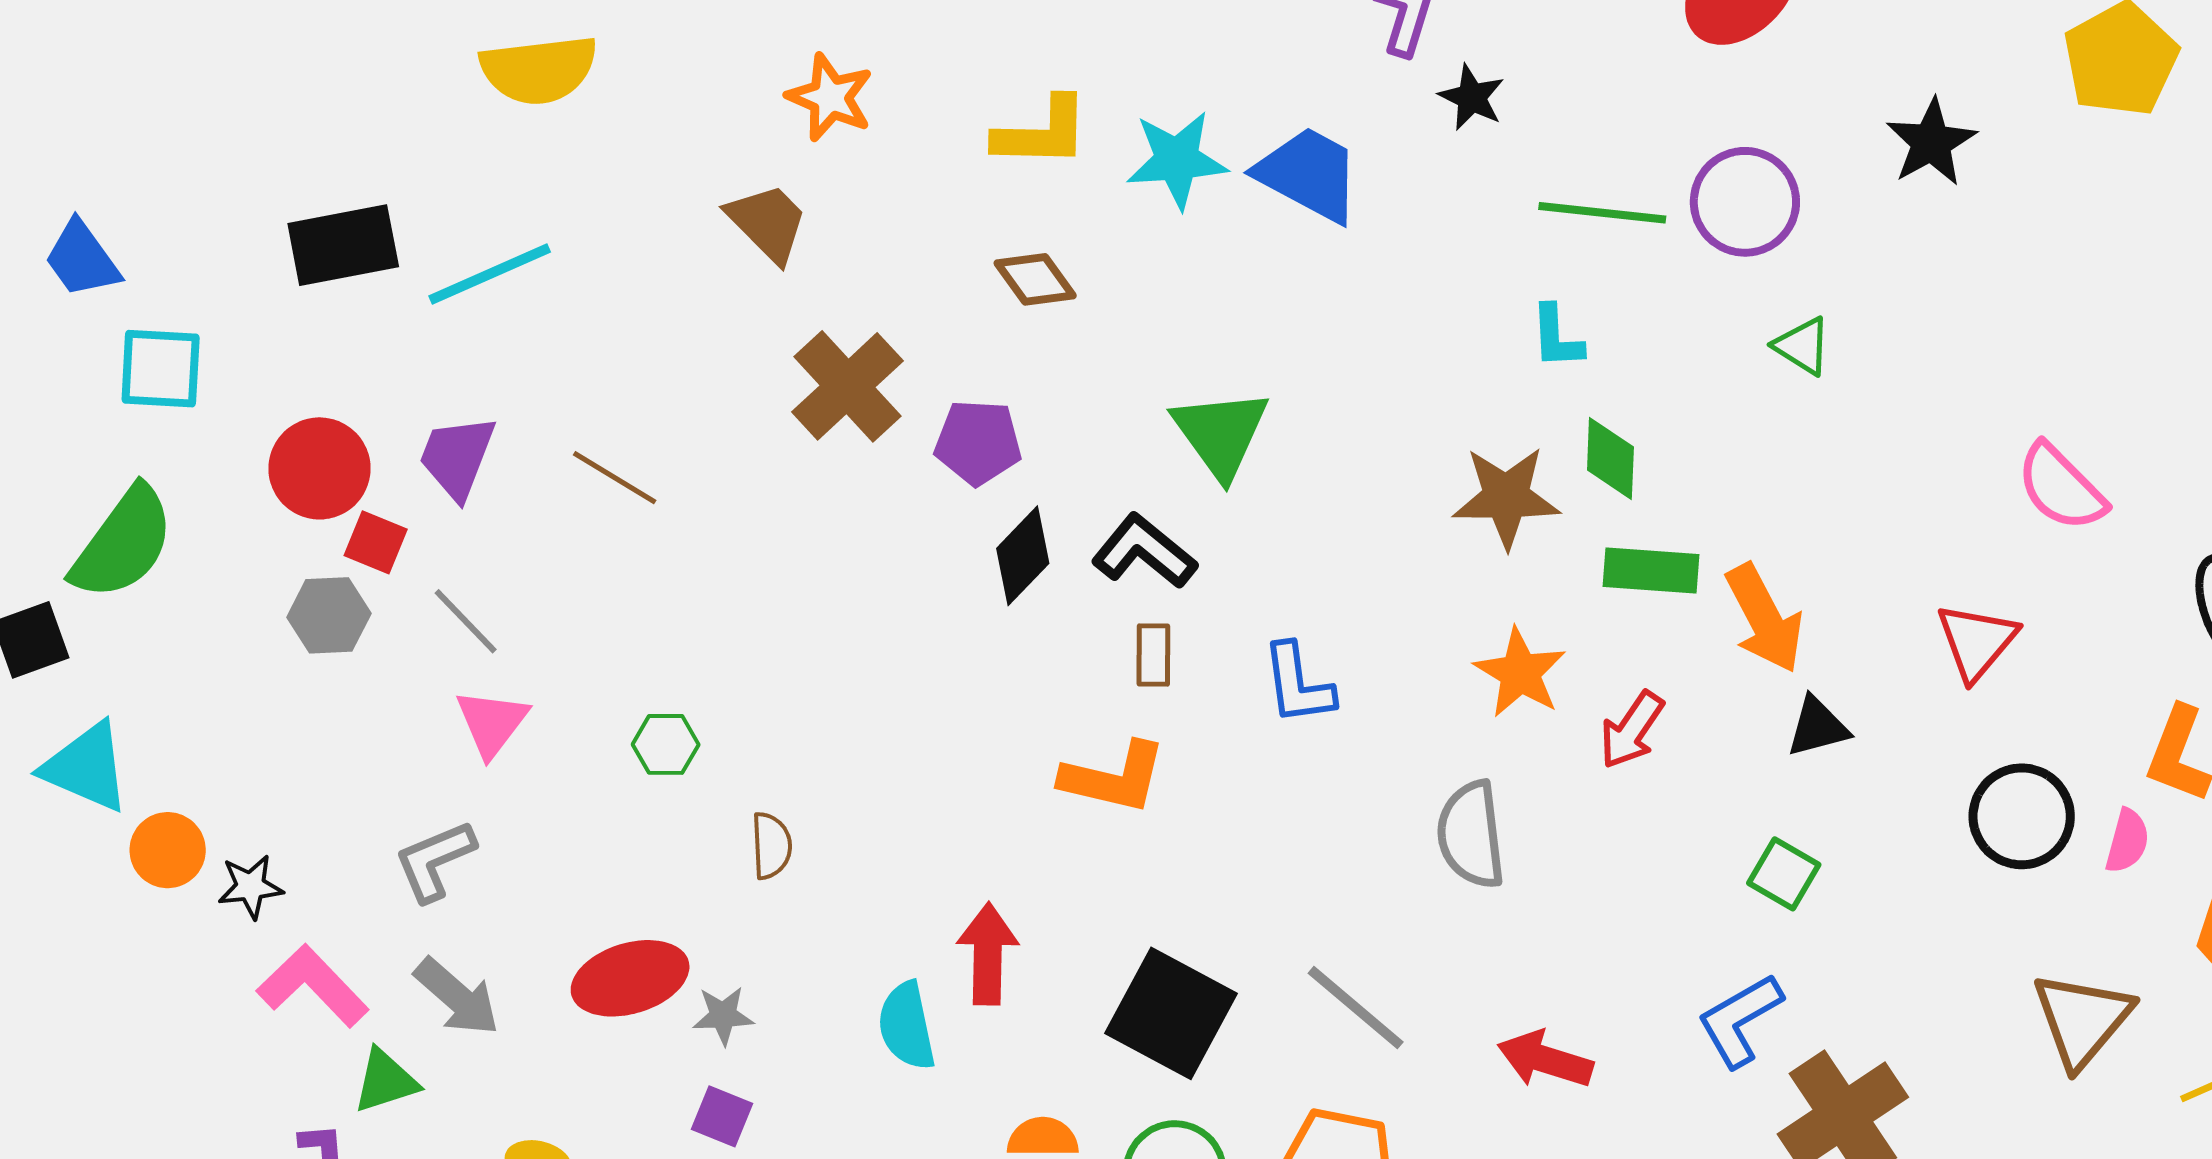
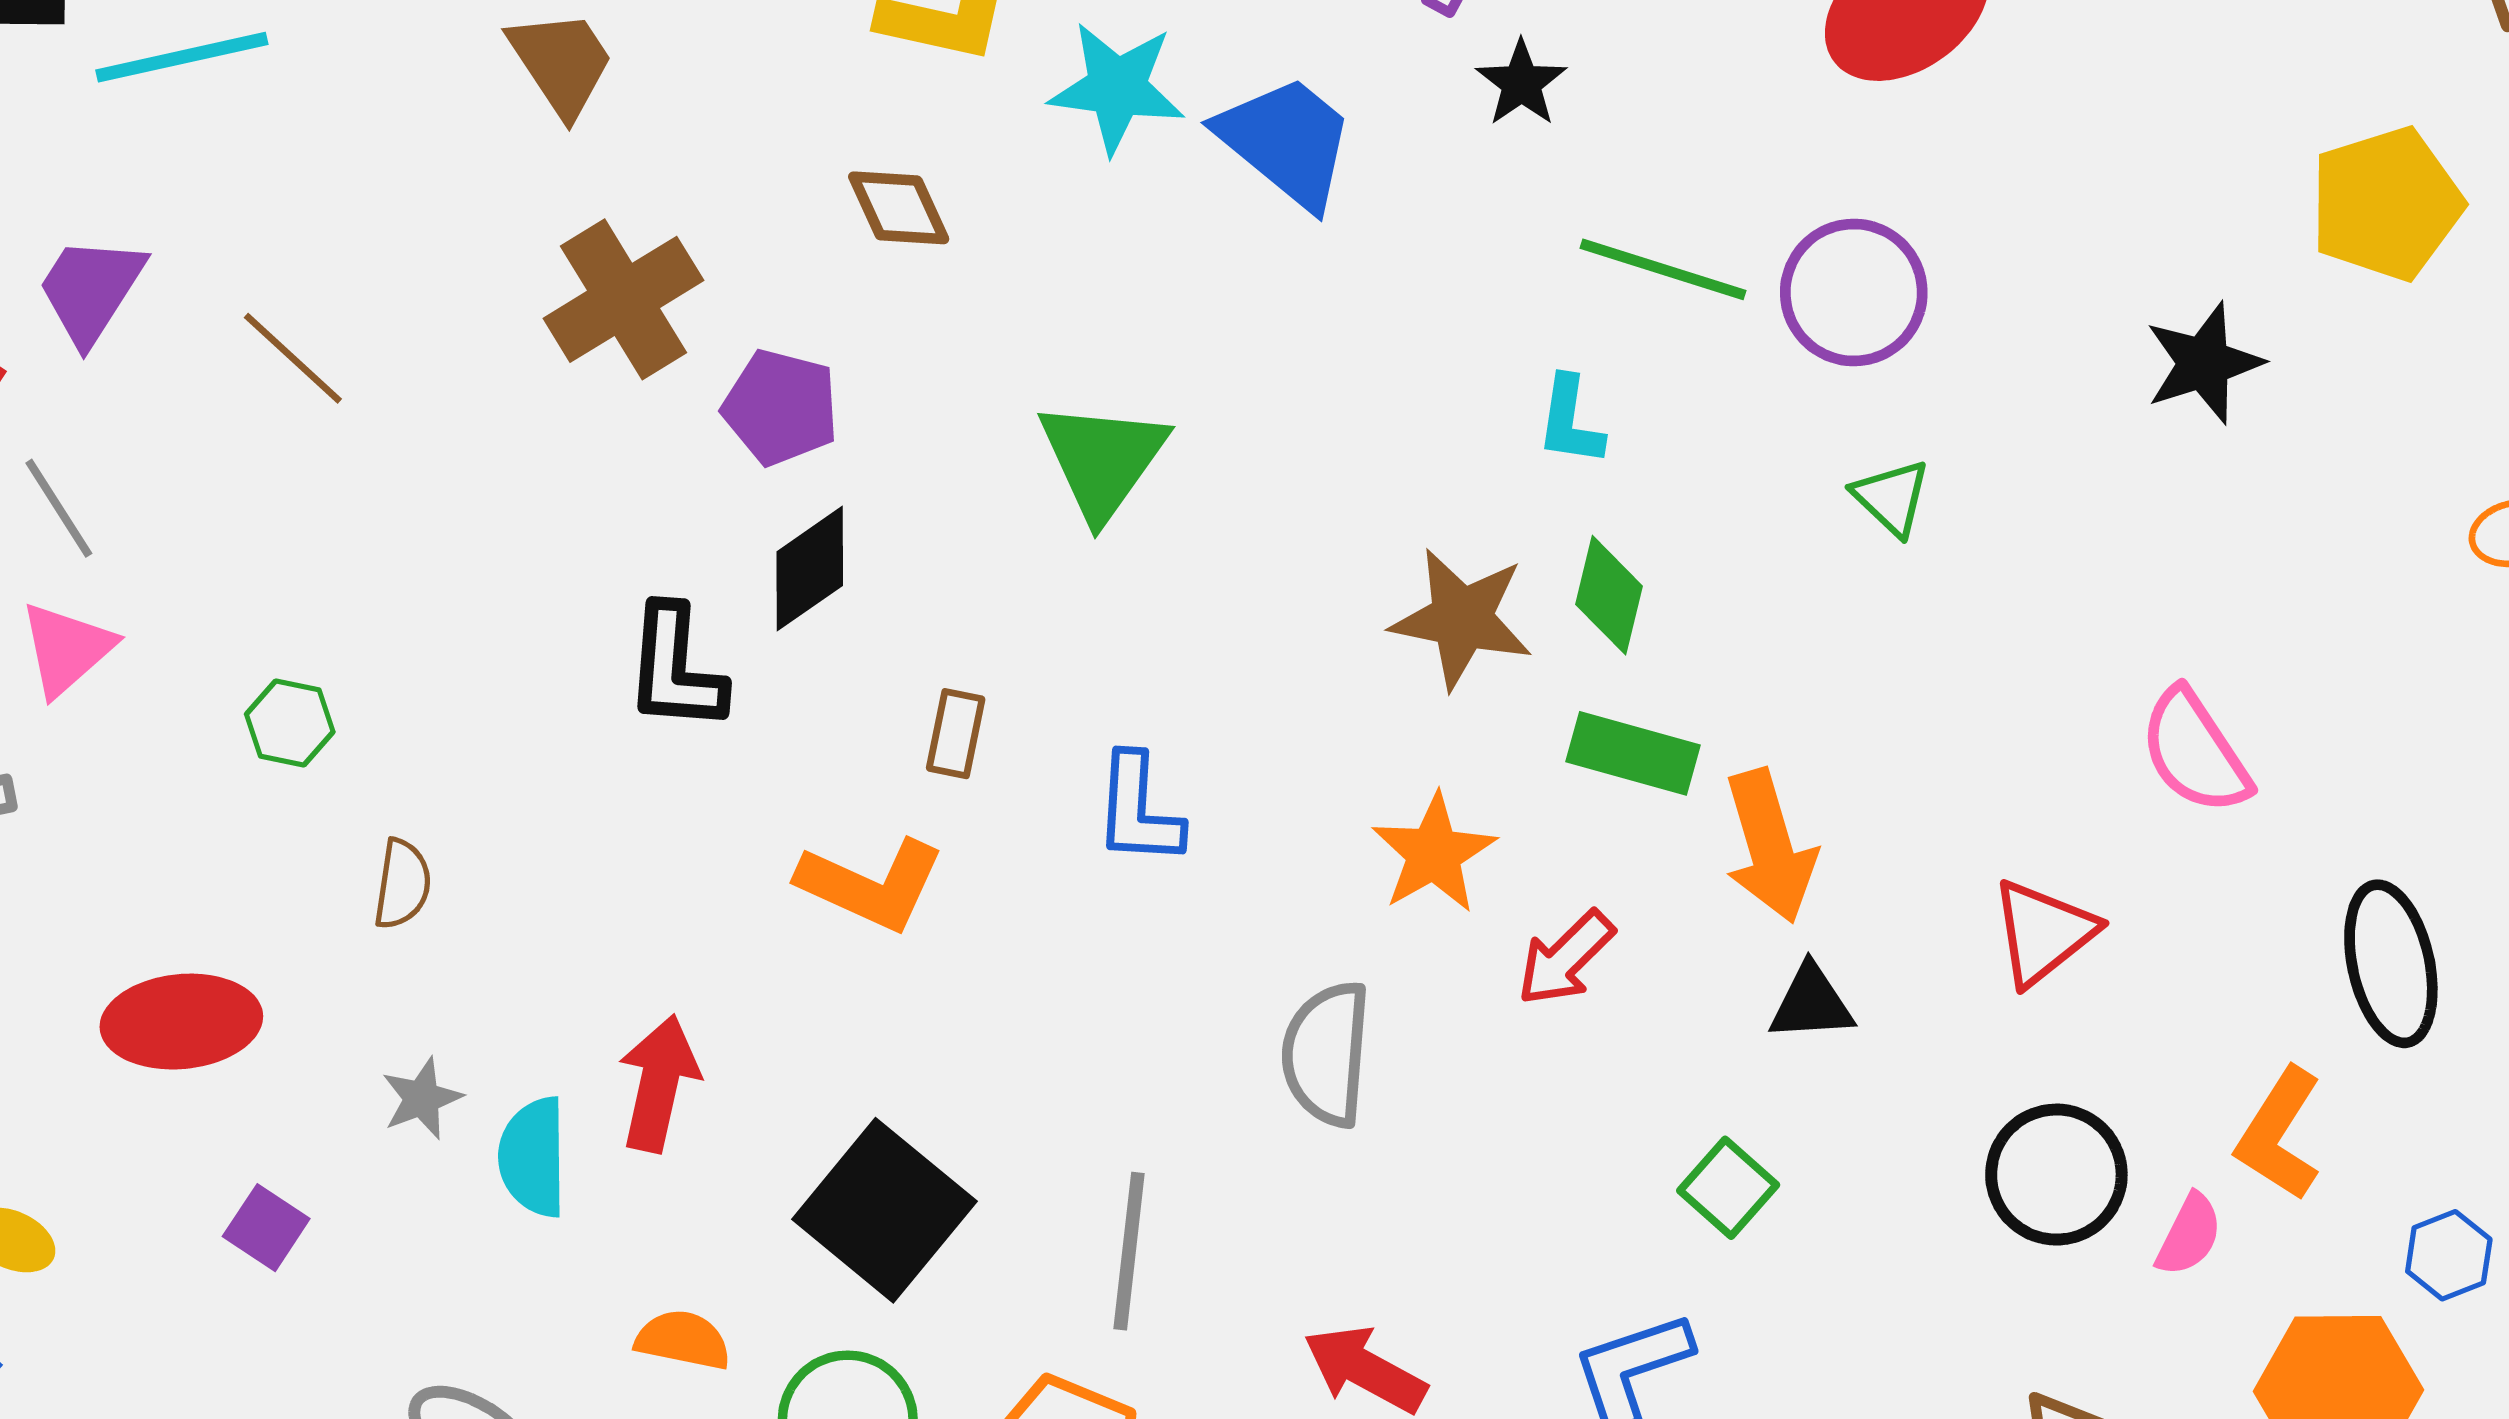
black star: (1931, 142) -> (2204, 363), moved
black L-shape: (1144, 551) -> (675, 668), moved, turned -136
gray line: (1356, 1008) -> (1129, 1251), turned 45
gray star: (723, 1016) -> (422, 1098), moved, turned -30

